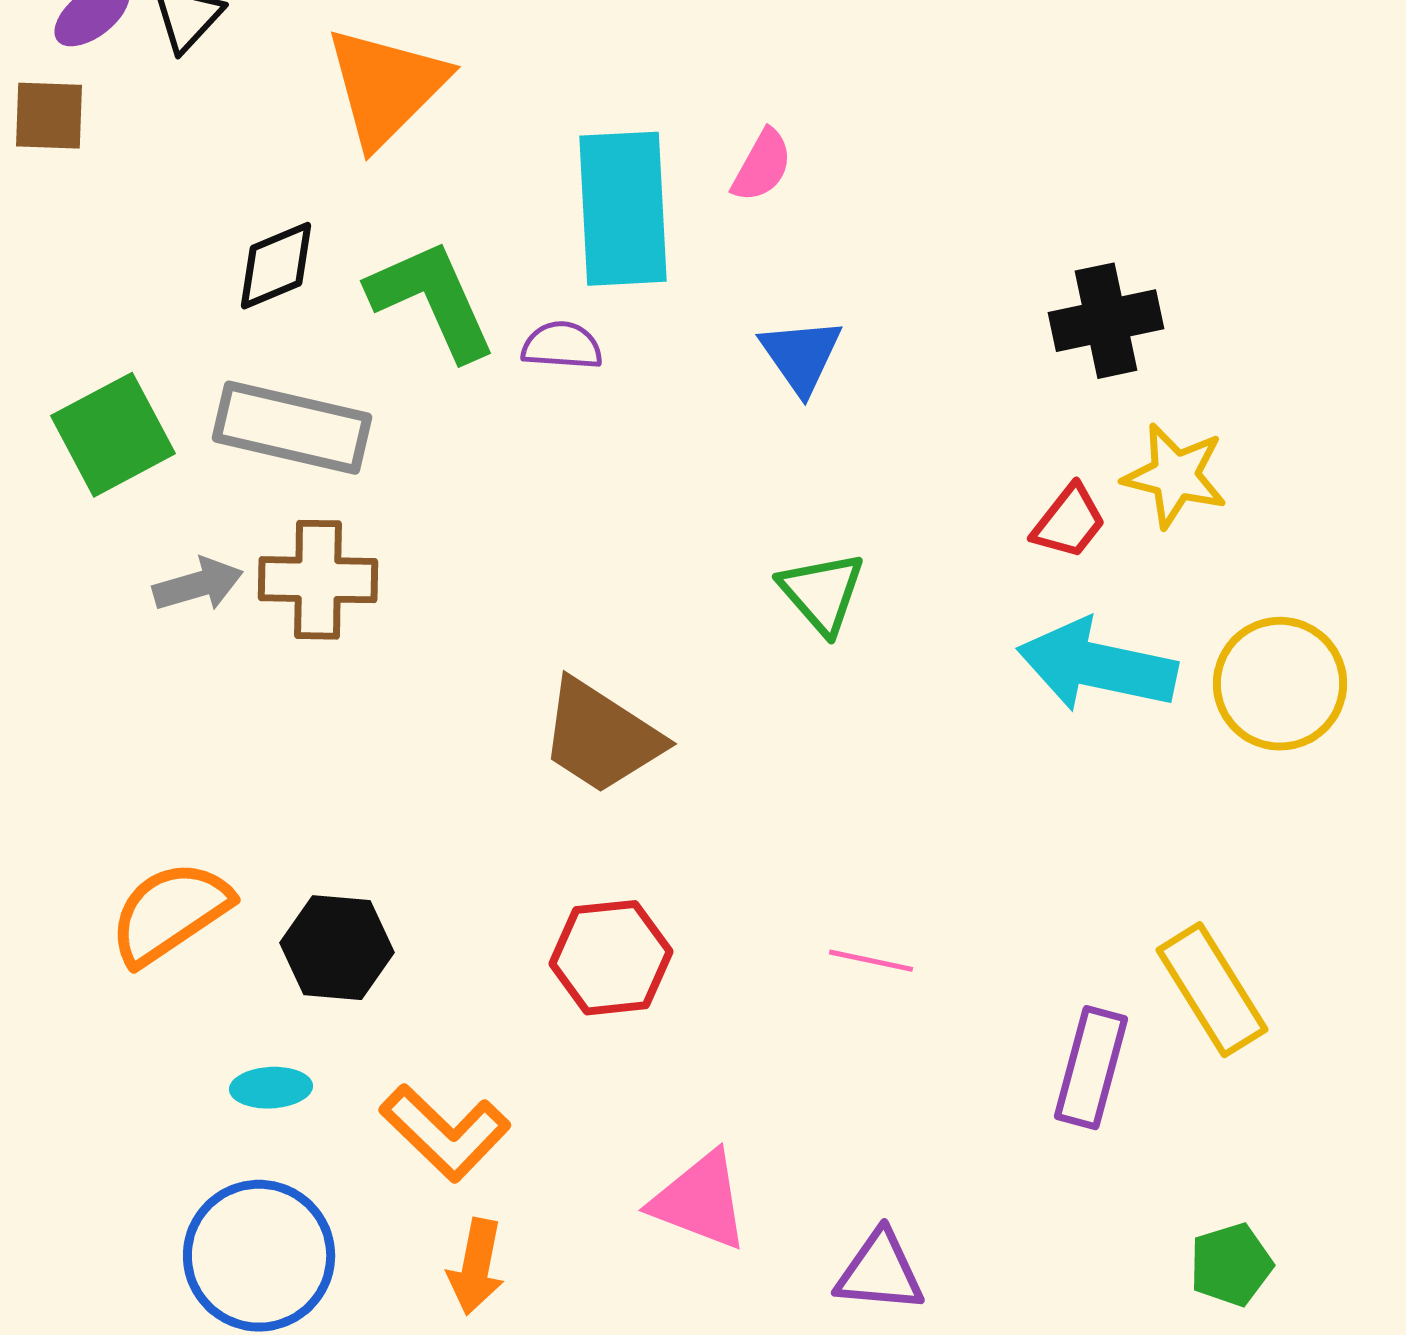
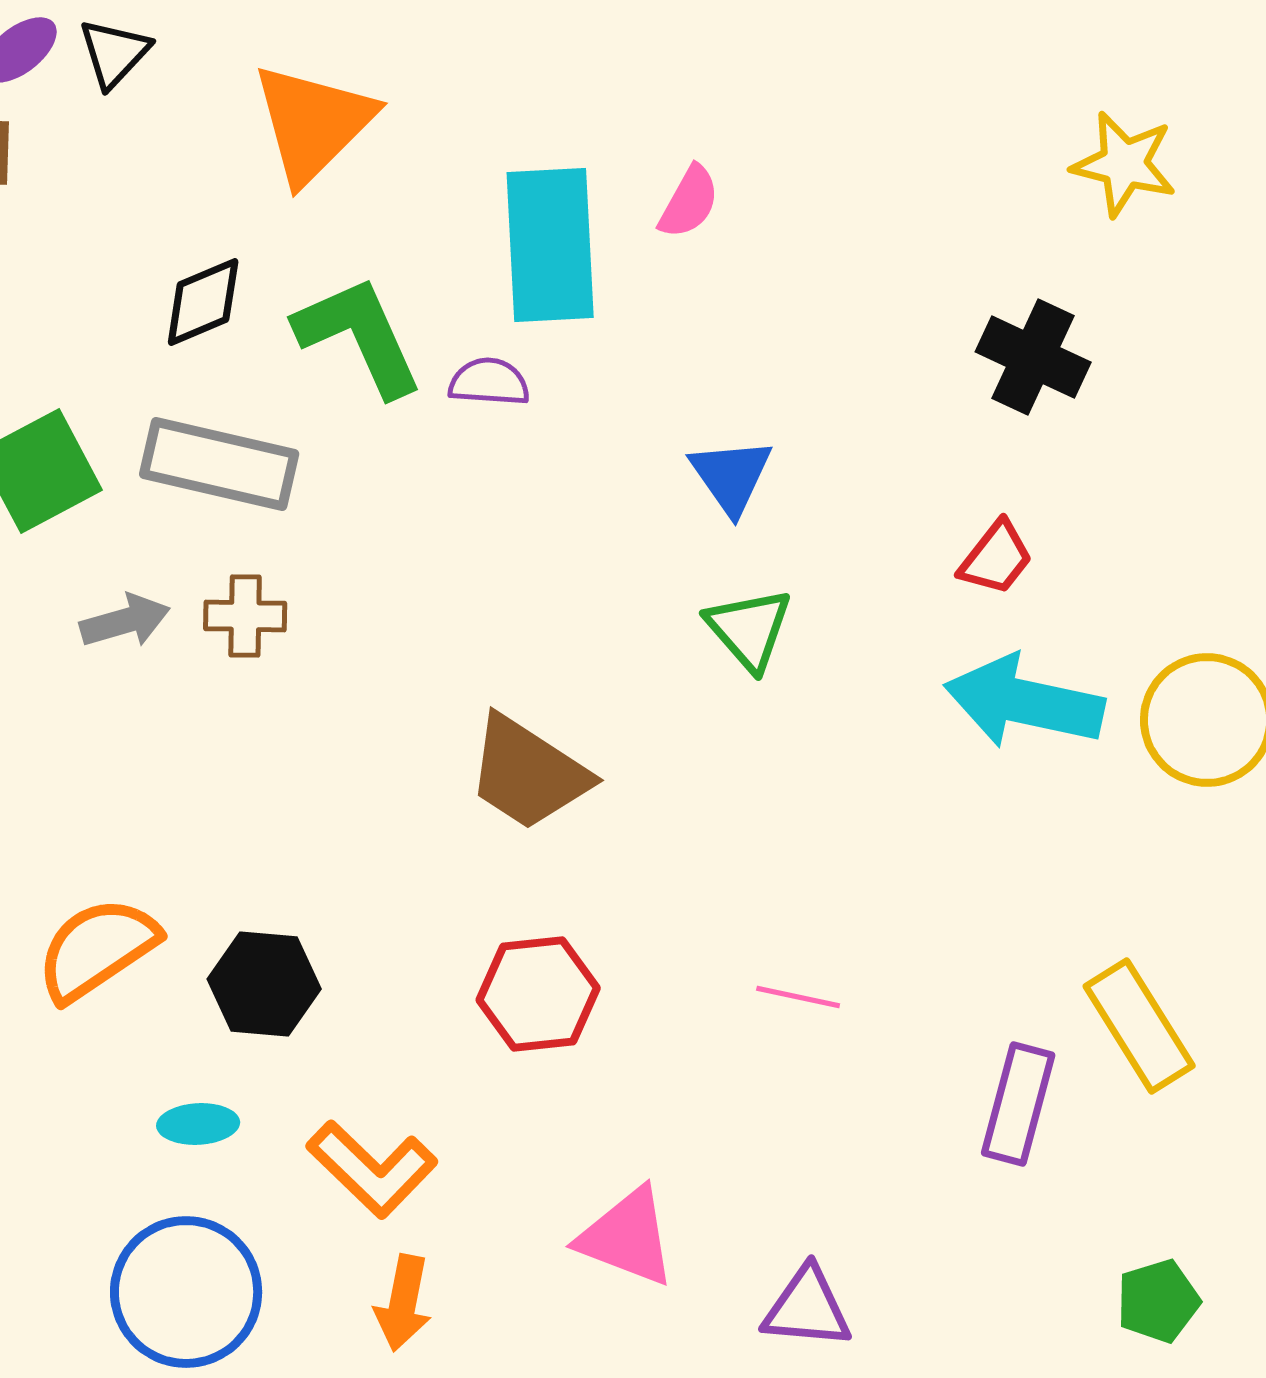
black cross: (1106, 321) -> (1033, 357), turned 37
blue triangle: (801, 356) -> (731, 476), moved
yellow star: (1175, 476) -> (1124, 164), moved
brown cross: (318, 580) -> (245, 616), size x0.7

